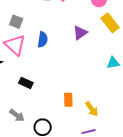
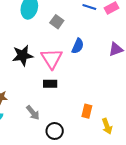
pink triangle: (15, 45) -> (52, 59), moved
black rectangle: (26, 83) -> (50, 84), turned -40

